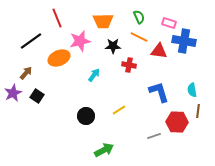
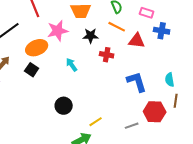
blue cross: (184, 41) -> (162, 31), size x0.7
cyan arrow: (94, 75) -> (72, 65), turned -72
black square: (37, 96) -> (32, 70), moved
yellow line: (119, 110) -> (96, 122), moved

